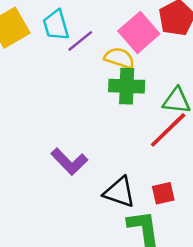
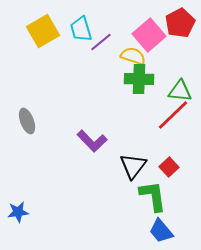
black triangle: (119, 192) -> (133, 166), turned 48
red square: (163, 193) -> (169, 167), turned -30

